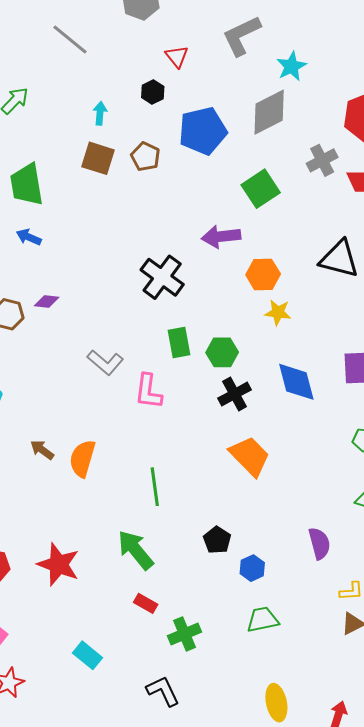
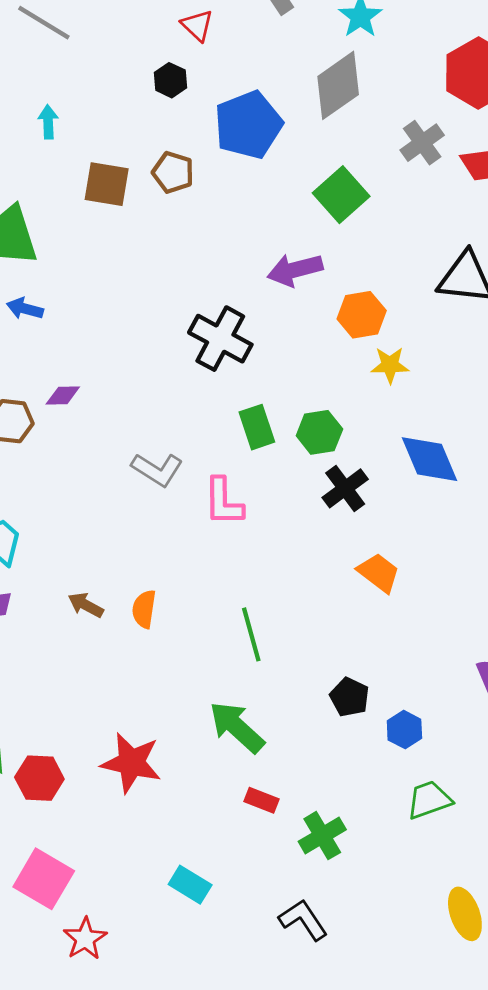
cyan arrow: (100, 113) -> (48, 122), moved
orange trapezoid: (250, 456) -> (379, 573), size x0.7
orange semicircle: (82, 458) -> (144, 609), size x0.7

